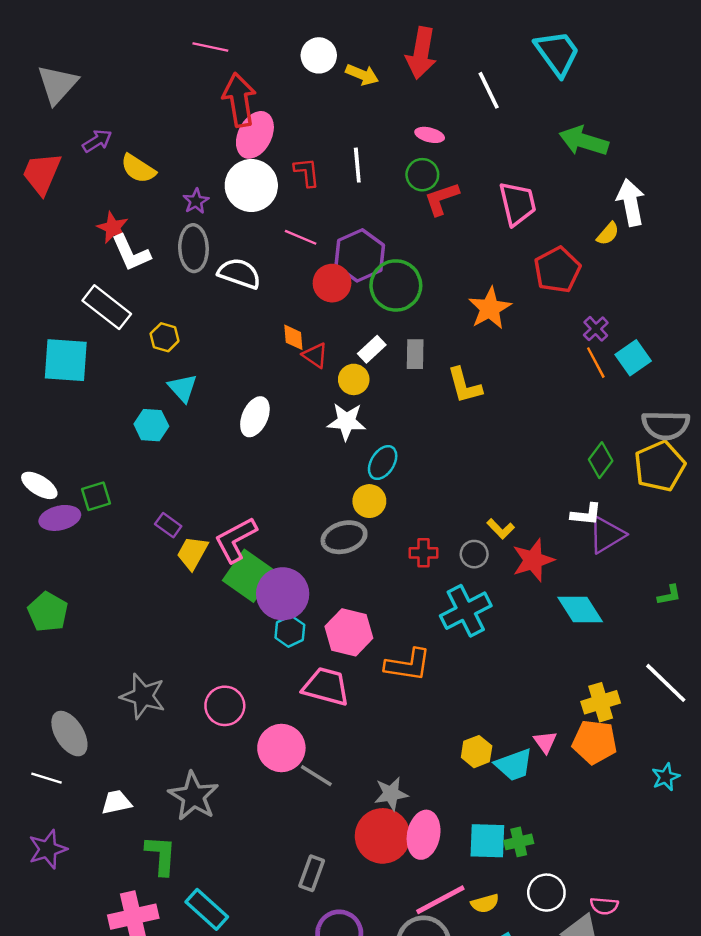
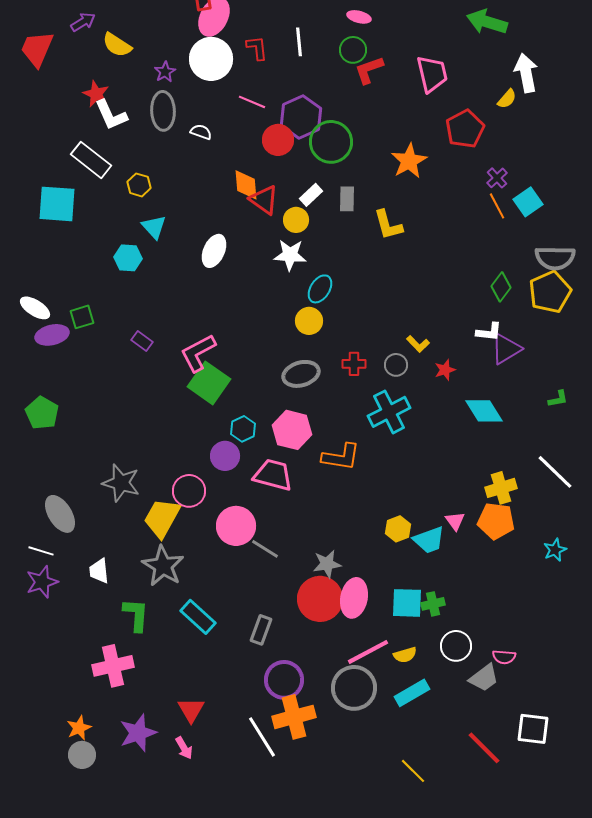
white semicircle: (239, 273) -> (201, 132), size x0.6
orange diamond: (293, 337) -> (246, 185), size x1.4
red triangle: (315, 355) -> (264, 200), size x1.4
gray ellipse: (344, 537) -> (301, 374), moved
yellow trapezoid: (192, 553) -> (162, 518), moved, size x1.4
red star: (533, 560) -> (445, 370), size x0.6
purple circle: (283, 594) -> (225, 456), moved, size x0.7
white trapezoid: (116, 802) -> (99, 571), turned -84
purple star: (48, 849) -> (42, 582), moved
cyan rectangle: (207, 909) -> (198, 617), moved

